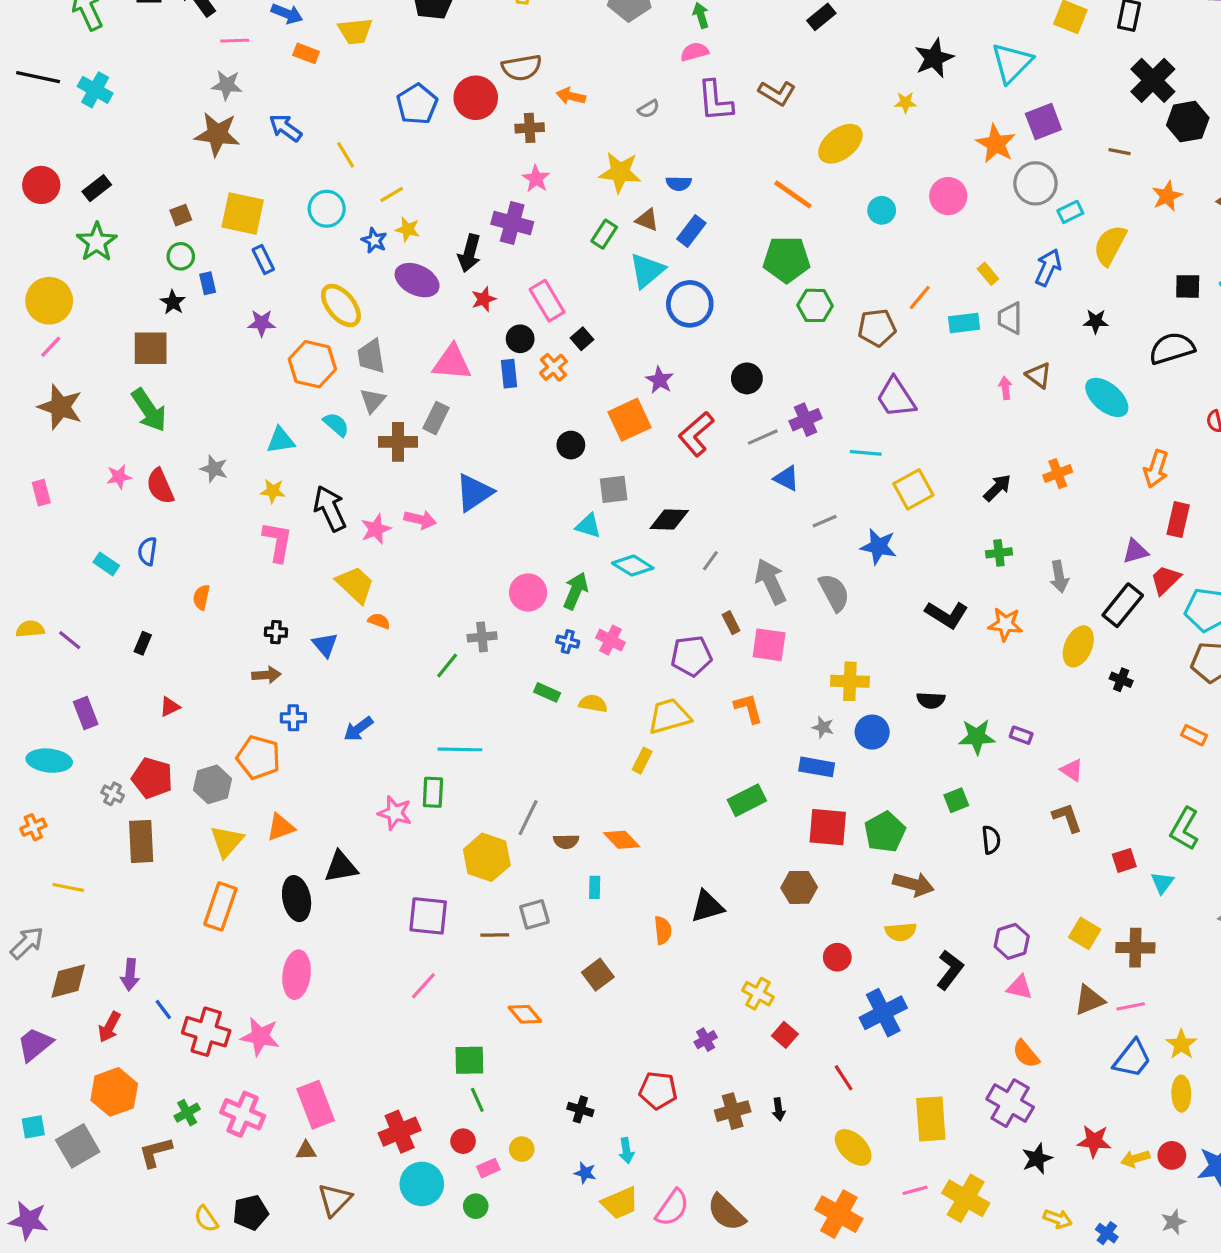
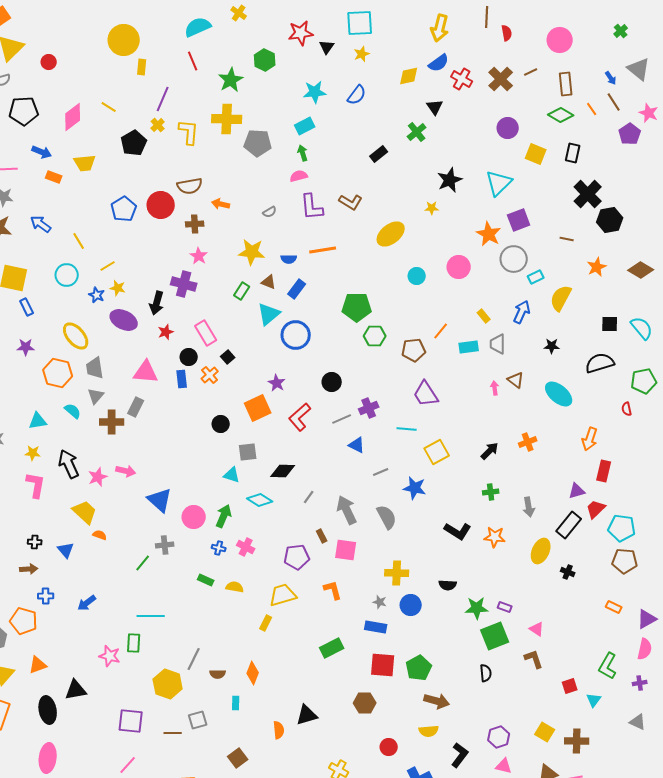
orange line: (793, 194) -> (323, 250), moved, turned -44
blue triangle: (474, 493) -> (160, 500), moved, turned -44
green square: (956, 800) -> (495, 636), moved, size x1.8
orange diamond: (622, 840) -> (253, 673), turned 65

